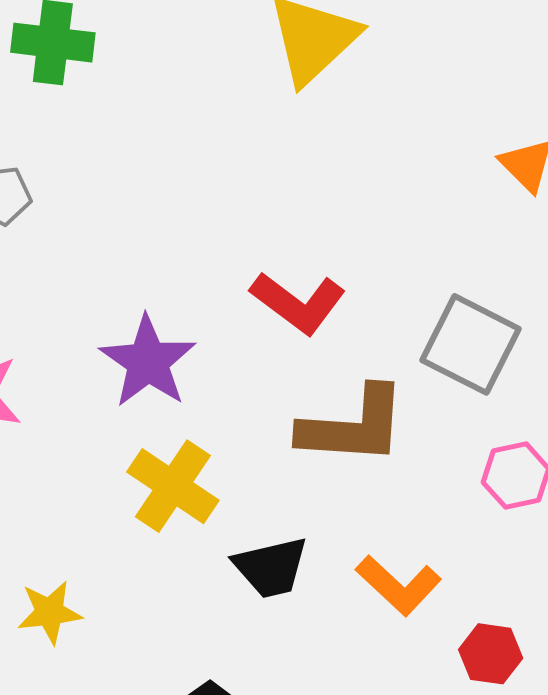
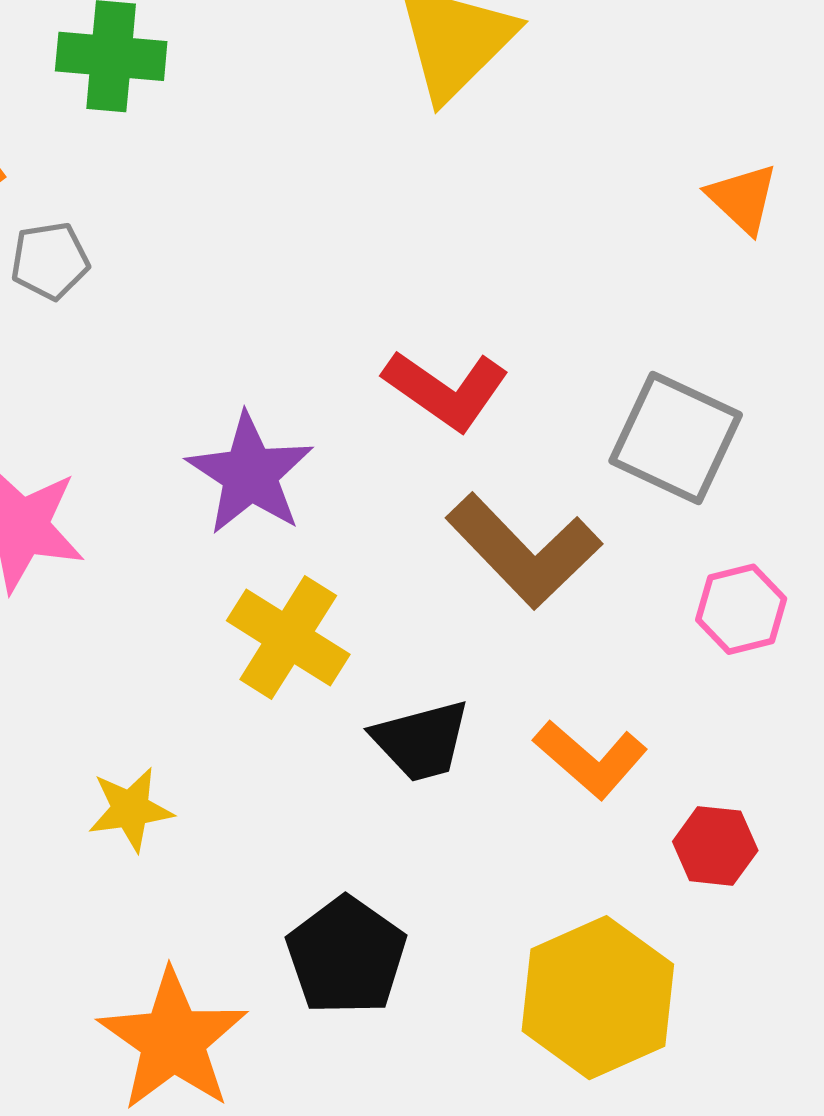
brown L-shape: (353, 426) -> (524, 551), turned 44

